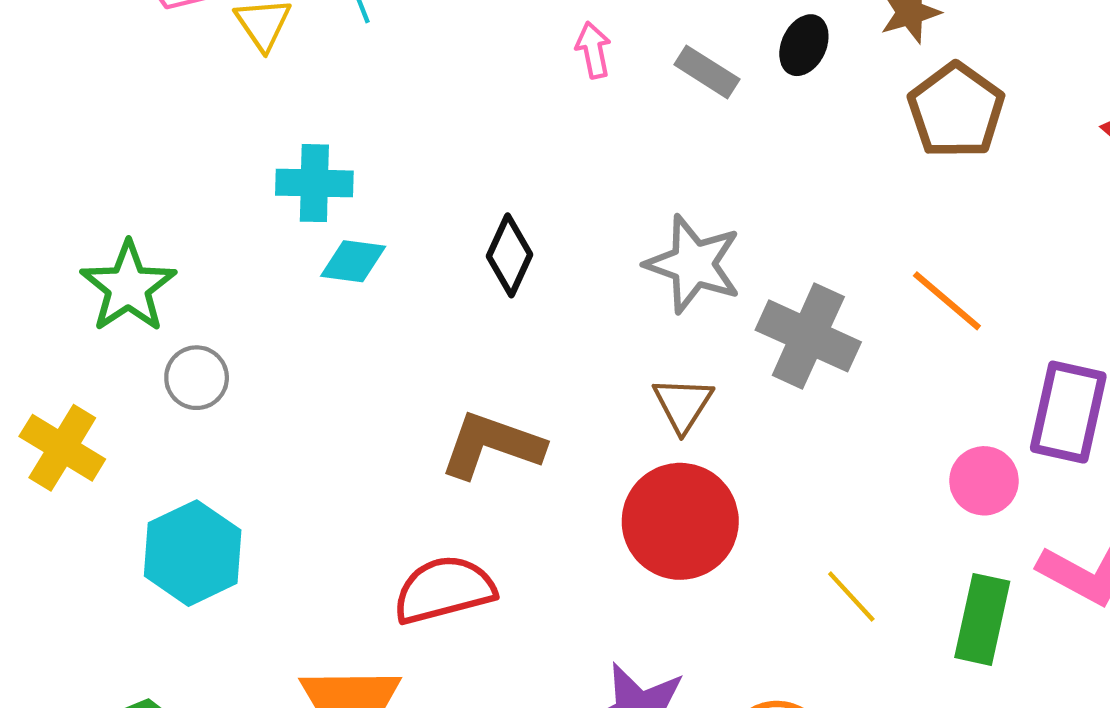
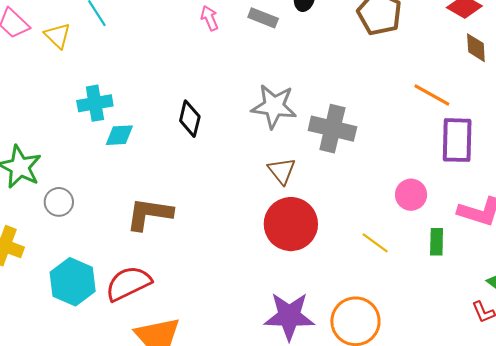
orange line: (947, 301) -> (432, 95), moved
brown L-shape: (492, 445) -> (149, 214), moved
pink circle: (984, 481) -> (411, 195), moved
red semicircle: (444, 590) -> (128, 283), moved
green rectangle: (982, 619) -> (437, 242), size x0.7

